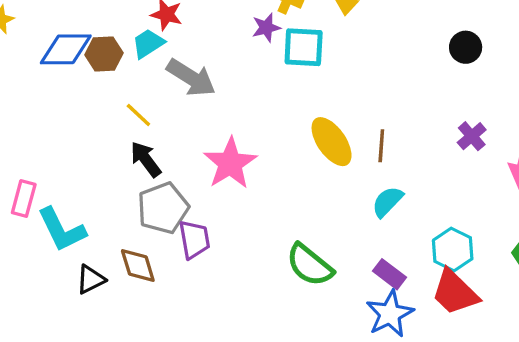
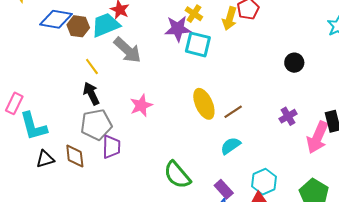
purple star: (266, 28) -> (178, 29), size x1.5
cyan trapezoid: (148, 43) -> (106, 25), size x1.4
brown line: (381, 146) -> (233, 112), turned 42
pink star: (230, 163) -> (141, 105), size x0.7

